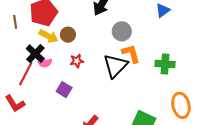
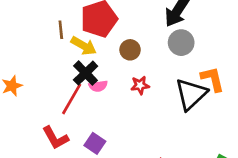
gray circle: (122, 31) -> (181, 43), moved
yellow arrow: (49, 36) -> (84, 46), moved
purple square: (64, 90) -> (95, 143), moved

